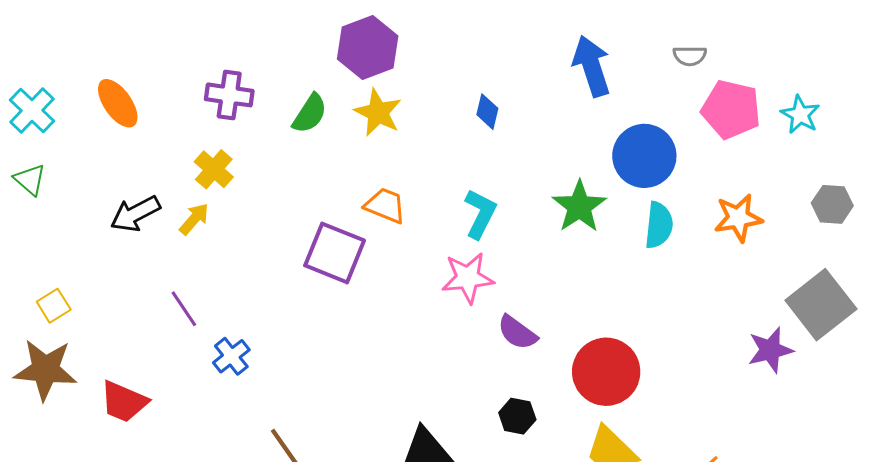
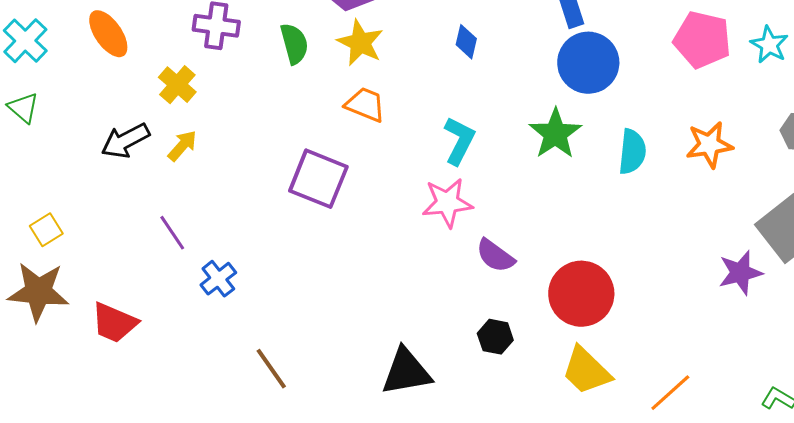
green semicircle: (310, 114) -> (294, 44), turned -48
blue circle: (644, 156) -> (588, 63), moved
yellow cross: (214, 169) -> (177, 85), moved
orange trapezoid: (385, 205) -> (365, 105), moved

